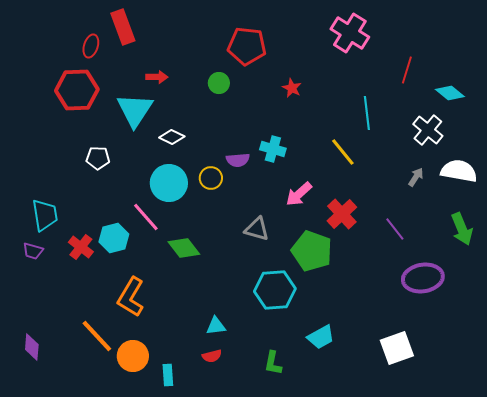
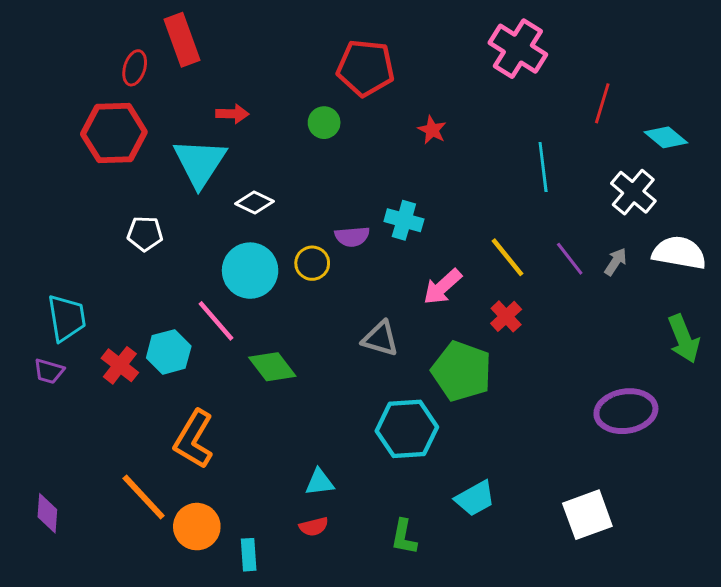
yellow line: (343, 152) -> (508, 257), moved
red cross: (342, 214) -> (506, 316), size x0.7
purple line: (395, 229) -> (570, 259), moved

